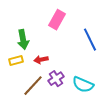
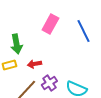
blue line: (90, 40) -> (83, 31), moved

